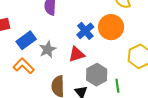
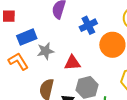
blue cross: (85, 31) -> (88, 25), moved

